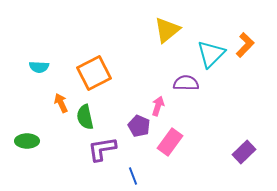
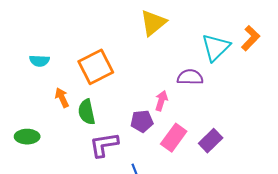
yellow triangle: (167, 30) -> (153, 23), moved
purple pentagon: (139, 126) -> (142, 121), turned -30
purple rectangle: (244, 152) -> (211, 141), moved

